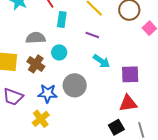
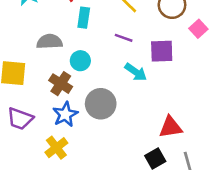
brown cross: (36, 64) -> (61, 84), moved
purple square: (130, 74) -> (162, 51), moved
blue star: (48, 93) -> (65, 114), turned -30

